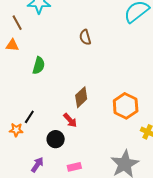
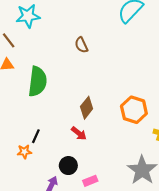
green semicircle: (39, 65) -> (38, 81), size x1.6
black circle: (56, 139) -> (68, 166), moved

